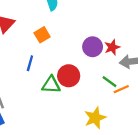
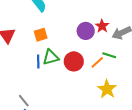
orange square: (42, 35) -> (41, 35), turned 32
green triangle: (51, 85) -> (51, 57), moved
orange line: (121, 89) -> (97, 62), moved

